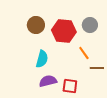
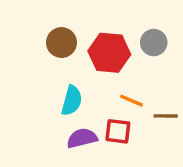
orange line: (84, 53) -> (132, 101), moved, turned -32
red square: (70, 86) -> (118, 131), moved

